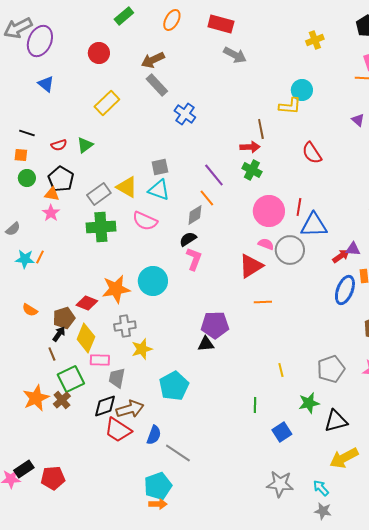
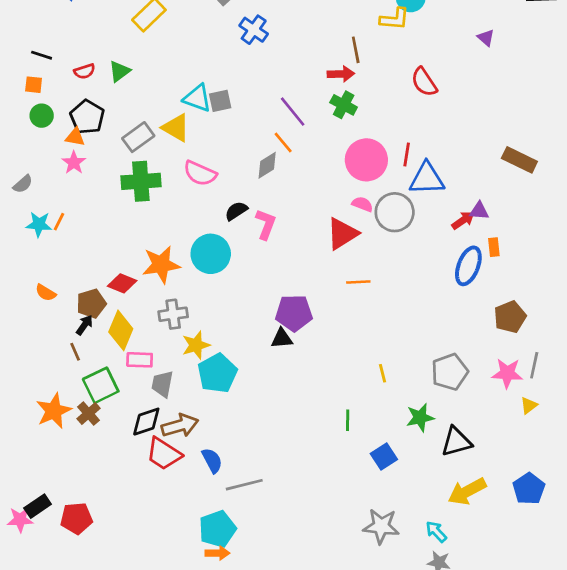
cyan triangle: (159, 190) -> (197, 98), moved
black semicircle: (188, 239) -> (236, 211), moved
cyan pentagon: (174, 386) -> (217, 373), moved
blue semicircle: (154, 435) -> (212, 461), turned -48
gray line: (178, 453) -> (244, 485), turned -48

